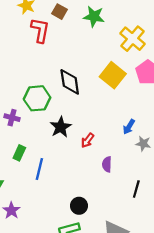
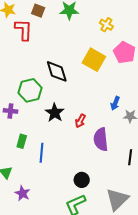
yellow cross: (132, 39) -> (106, 25), size x0.6
purple semicircle: (107, 164) -> (101, 139), size x1.6

